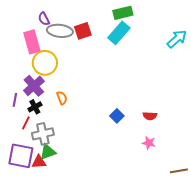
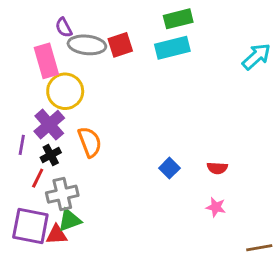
cyan rectangle: (119, 33) -> (172, 48), turned 35
orange semicircle: (62, 98) -> (90, 142), size x1.5

